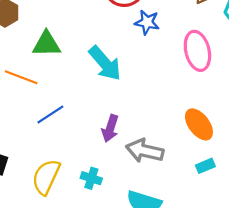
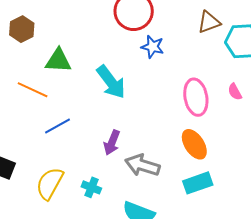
pink ellipse: (197, 51) -> (196, 97), moved
cyan rectangle: (205, 166) -> (198, 183), size x1.6

